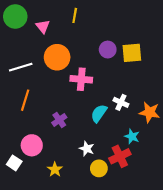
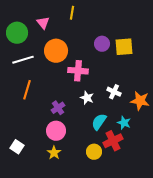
green circle: (15, 17) -> (17, 33), moved
cyan semicircle: (99, 113) -> (99, 122), moved
pink circle: (32, 145) -> (56, 131), moved
white star: (87, 149) -> (87, 98), moved

